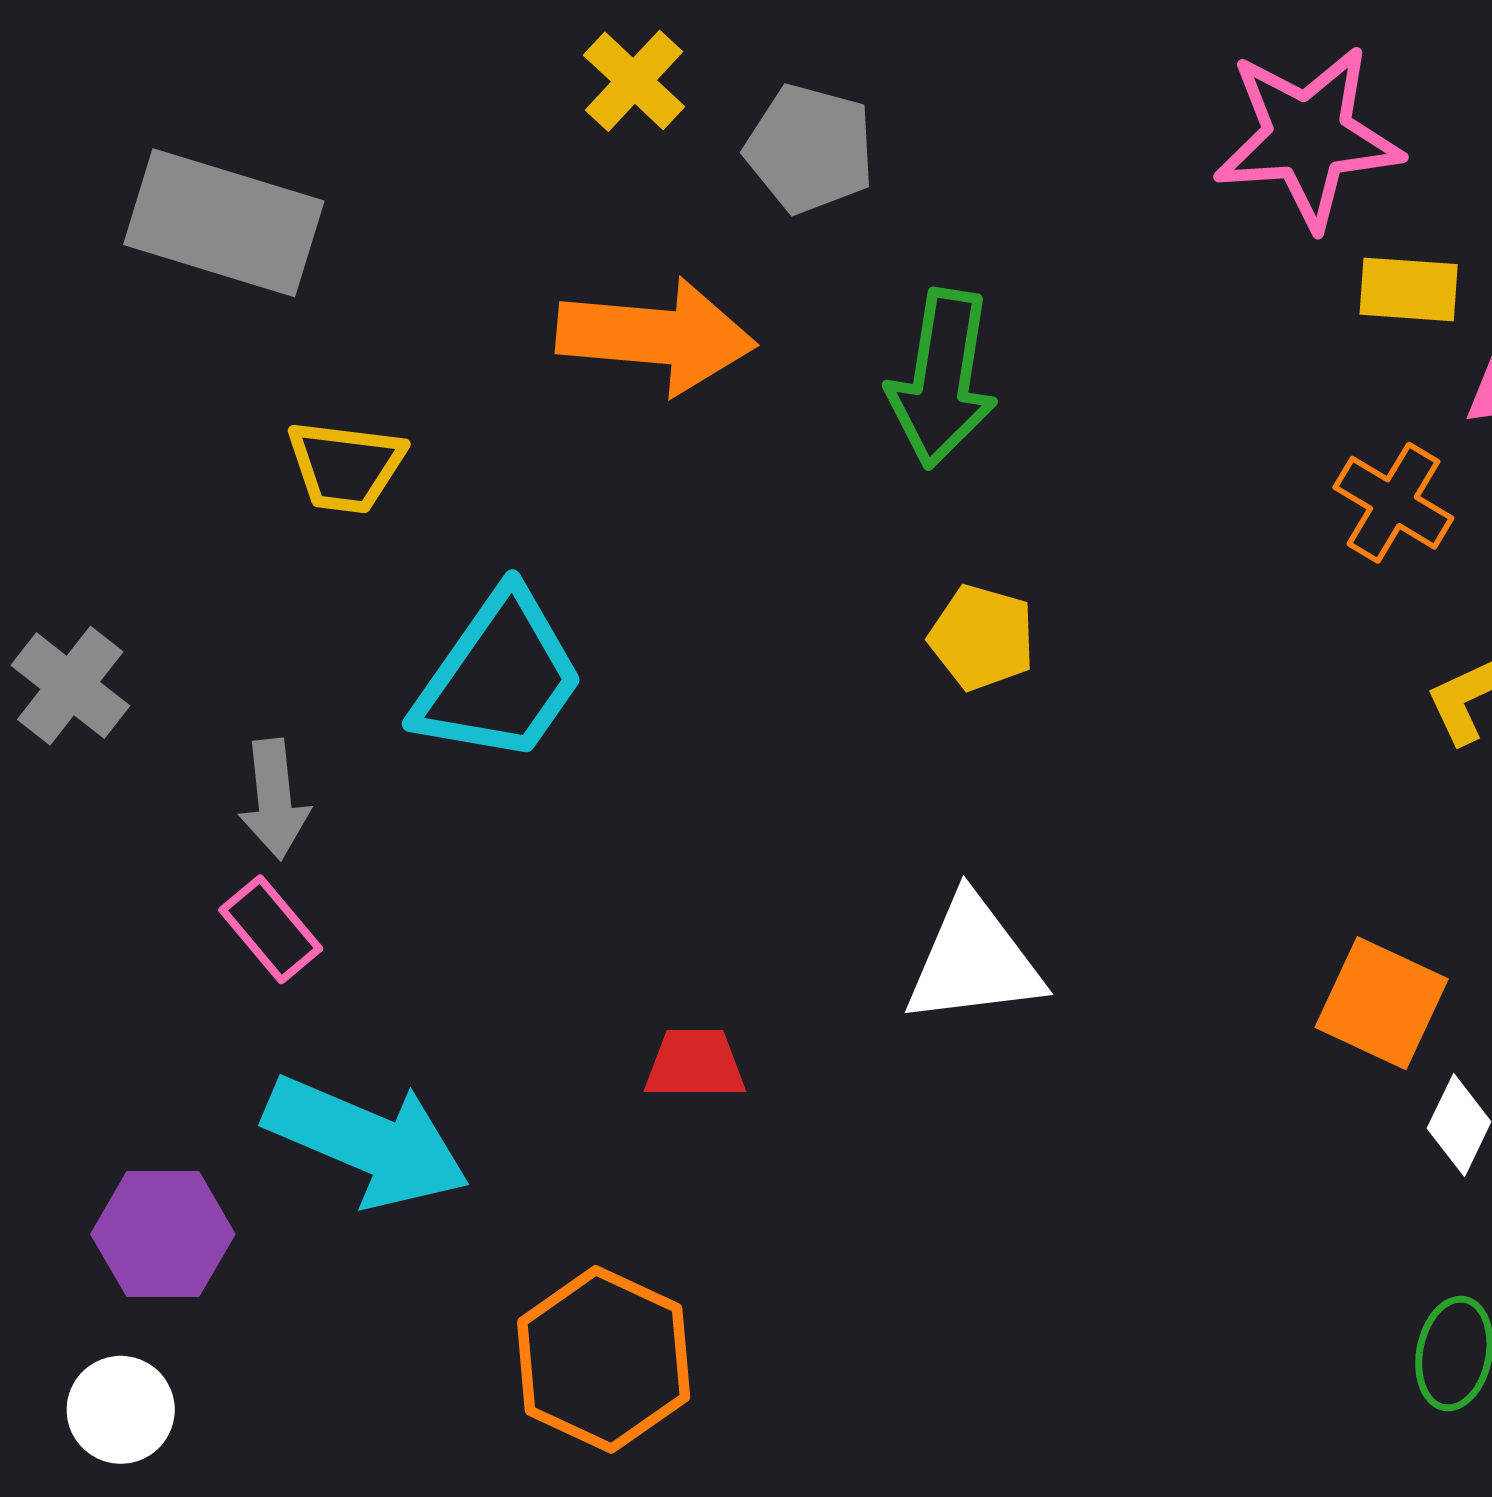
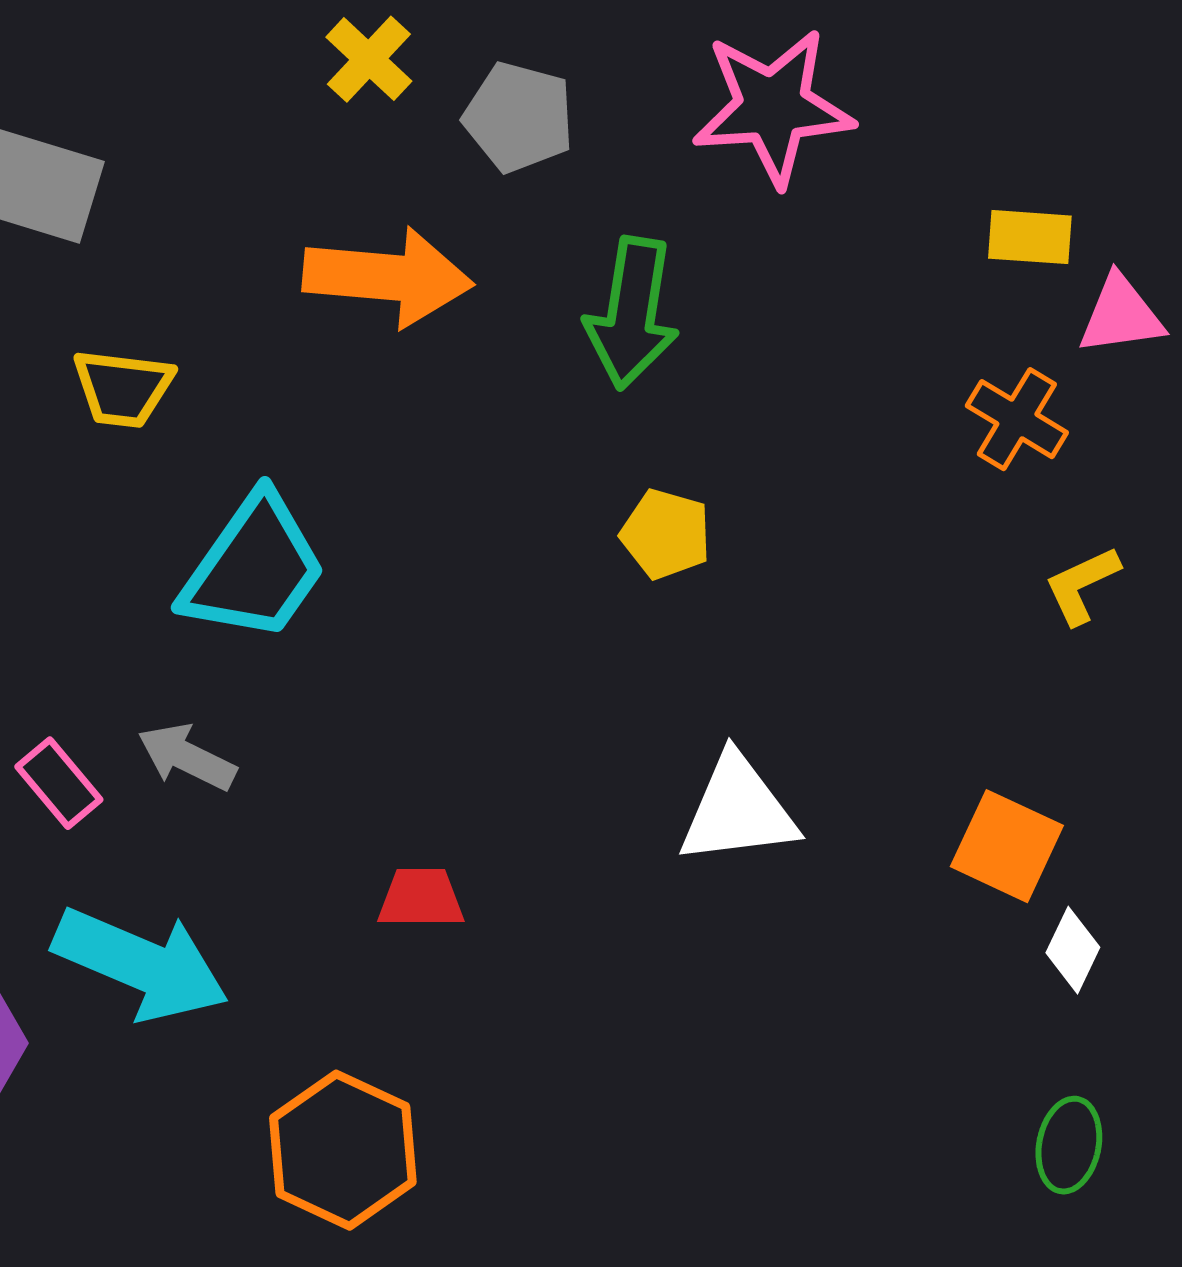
pink star: (1308, 137) -> (773, 107), moved
gray arrow: (274, 799) -> (187, 757), moved, turned 122
white triangle: (974, 961) -> (738, 810), moved

